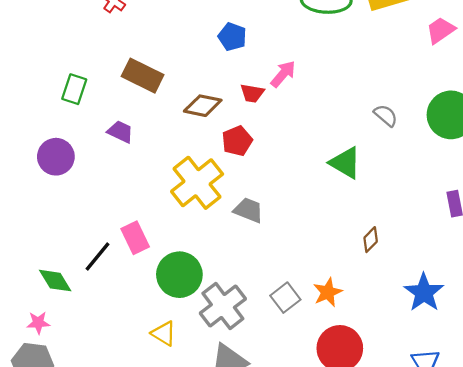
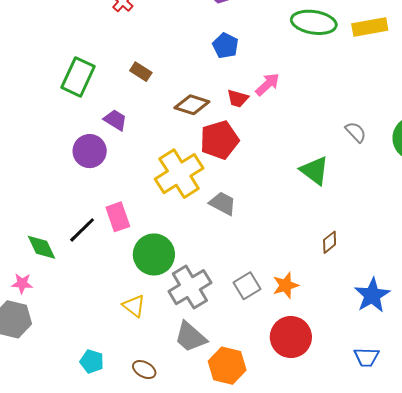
brown rectangle: (143, 76) -> (141, 72), size x0.6
green rectangle: (74, 89) -> (78, 77), size x1.4
red pentagon: (237, 141) -> (219, 140), size x1.4
purple circle: (56, 157) -> (90, 151), moved

